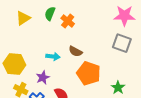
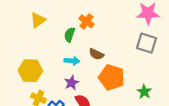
green semicircle: (50, 14) -> (70, 35), moved
purple star: (43, 78) -> (72, 83), moved

